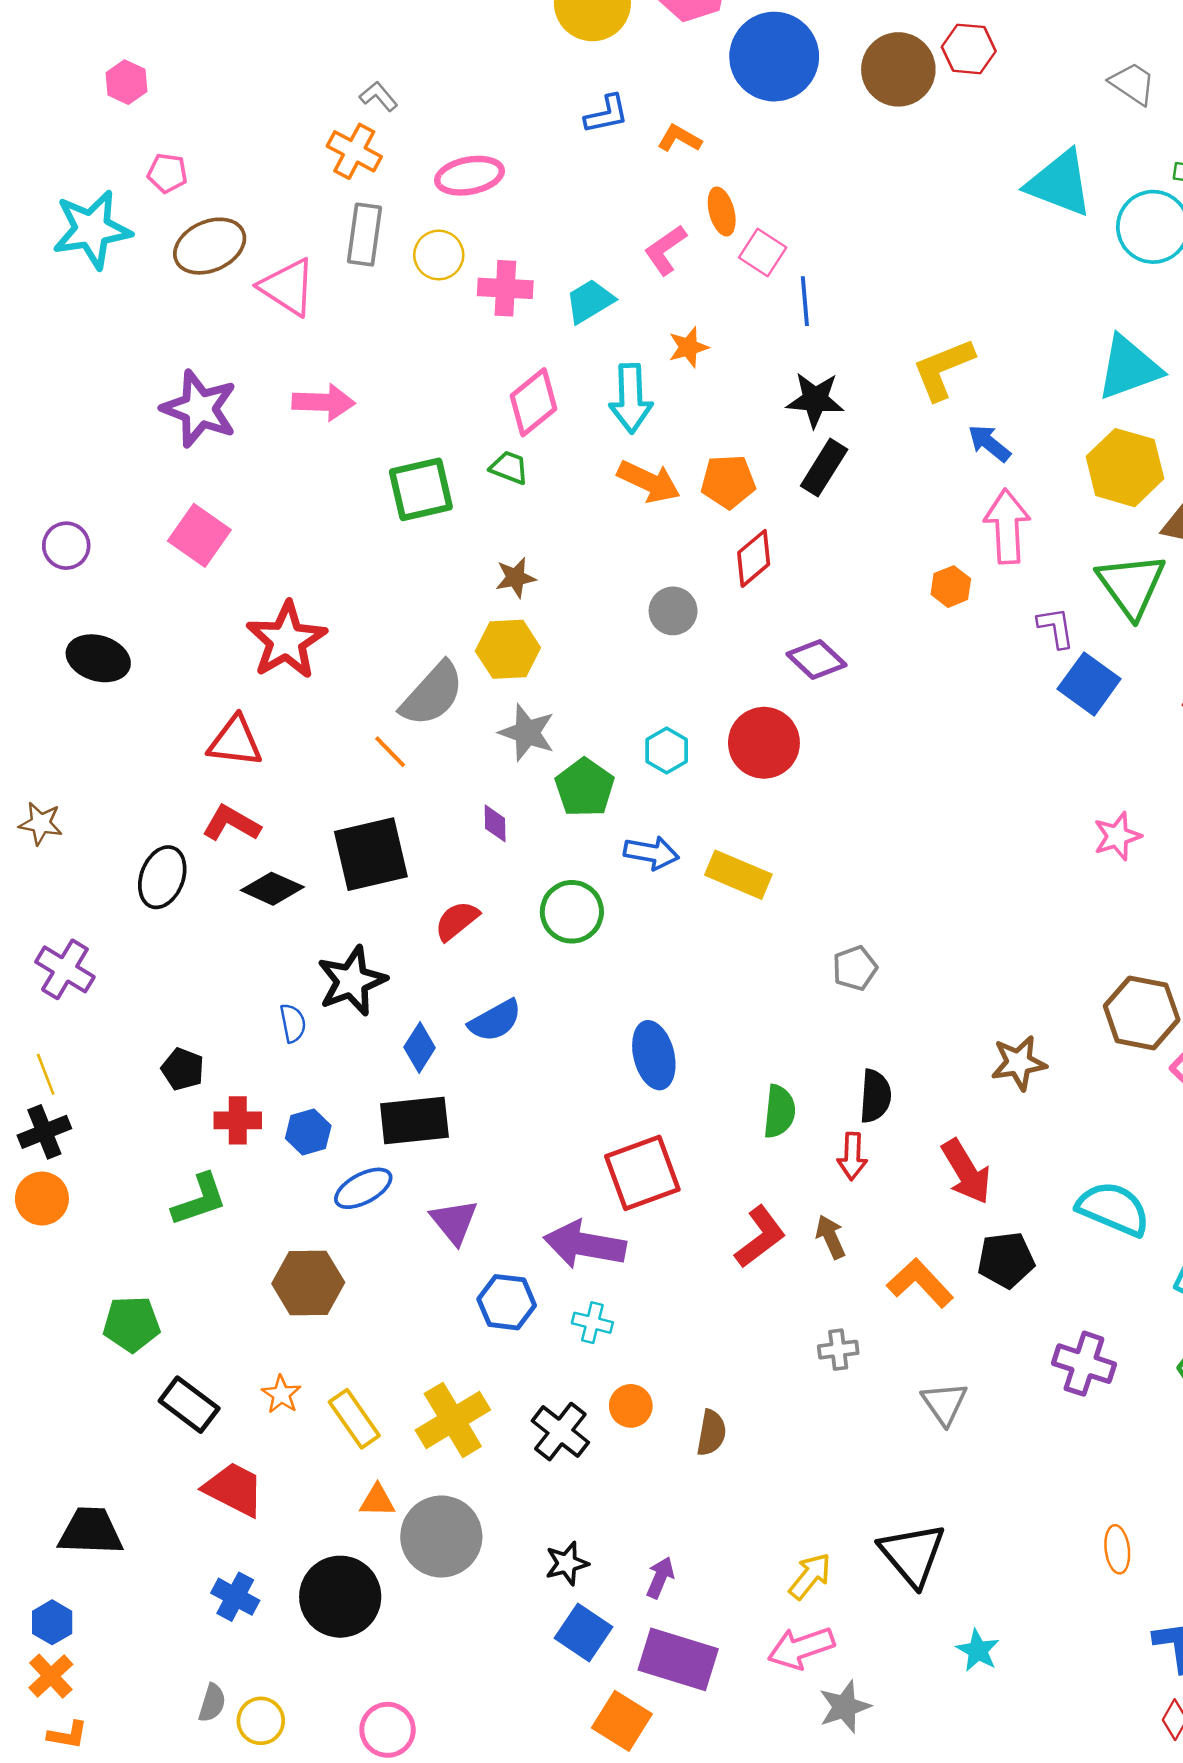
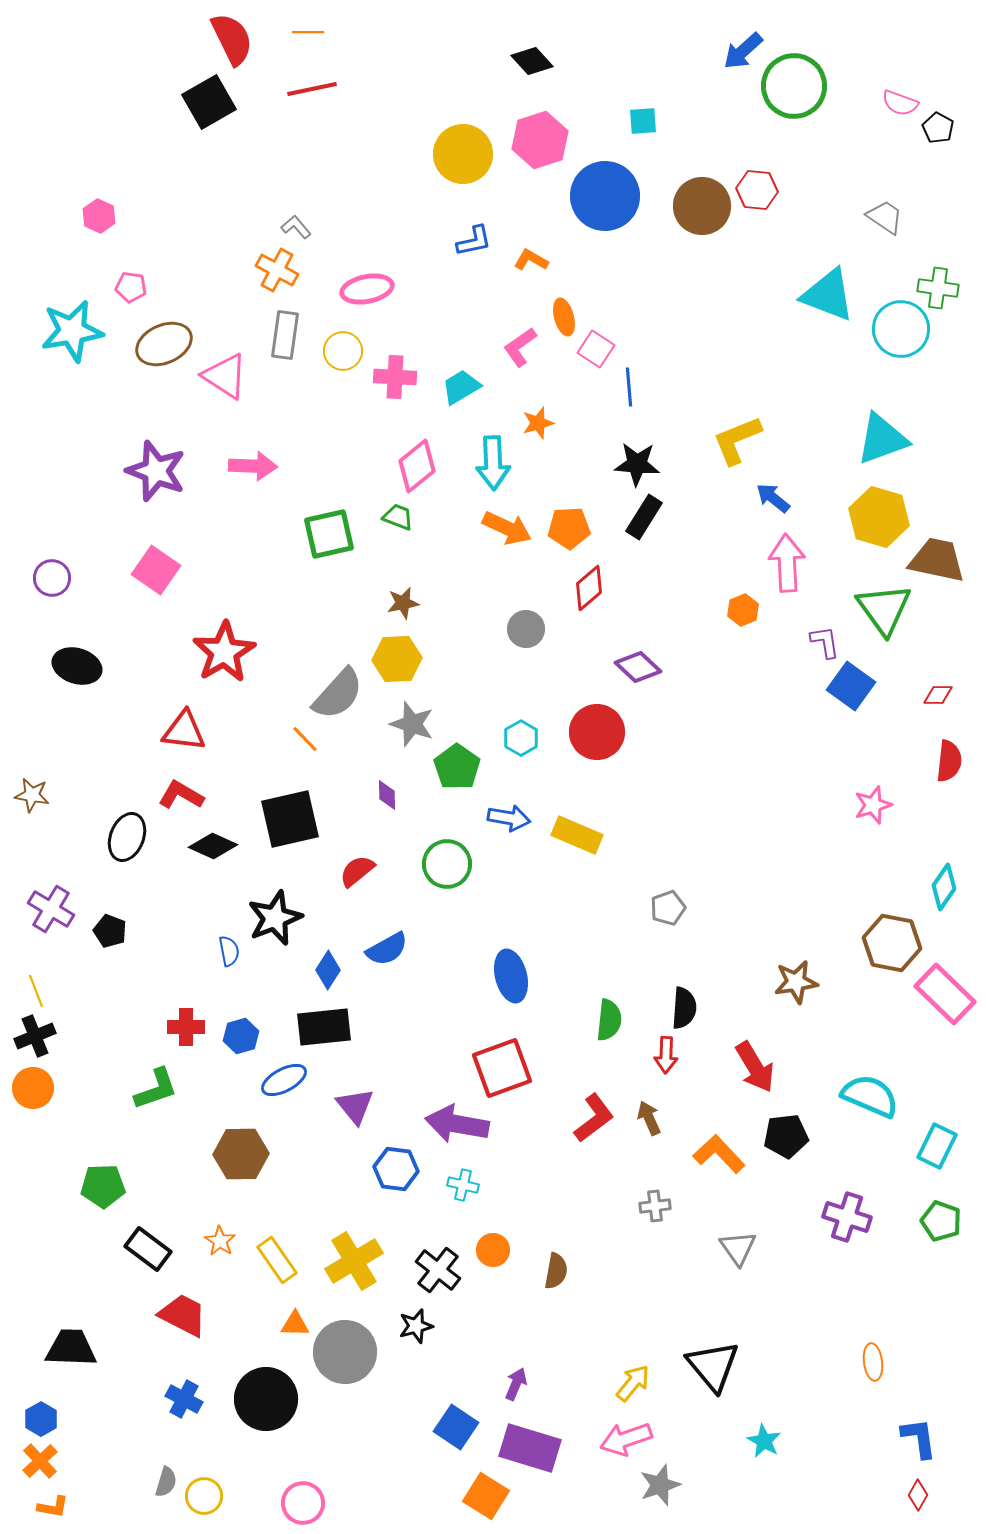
black pentagon: (183, 1069) -> (110, 931), moved
black star: (567, 1563) -> (416, 1326), moved

